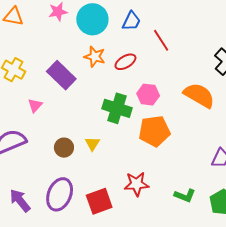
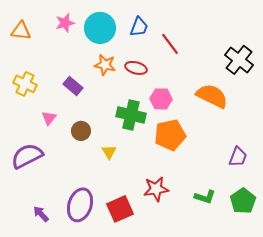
red ellipse: (125, 62) -> (136, 68), turned 50
purple rectangle: (61, 75) -> (73, 86), size x0.7
brown circle: (64, 148) -> (81, 131), moved
purple arrow: (20, 200) -> (41, 214), size x0.7

